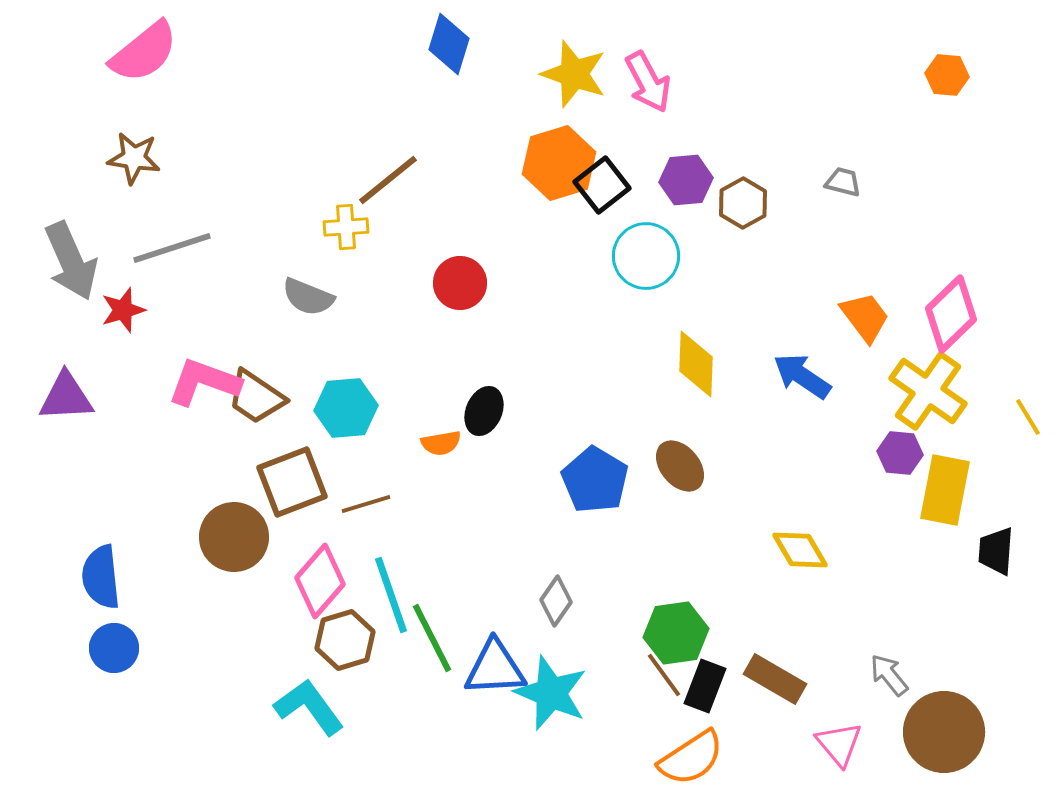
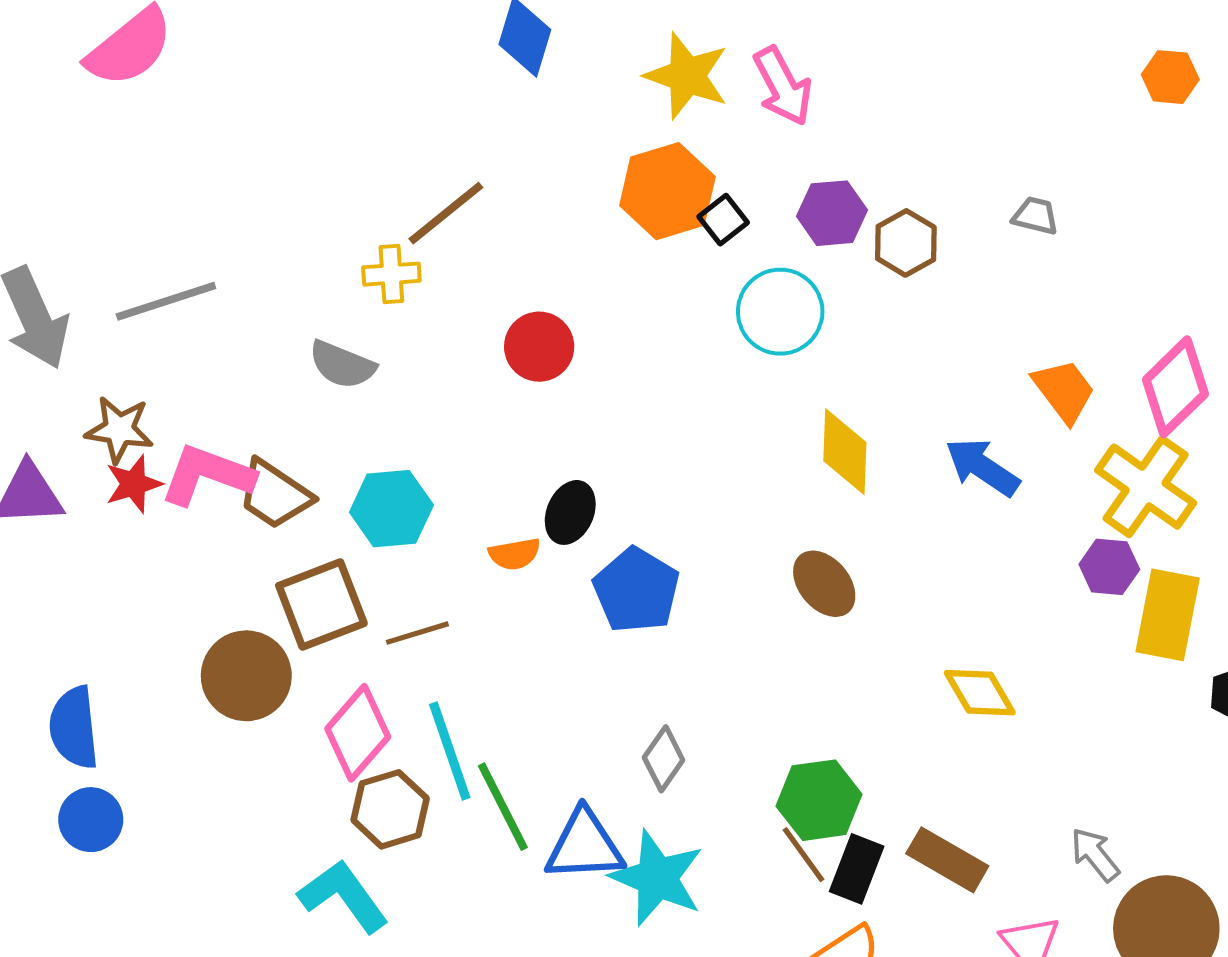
brown star: (134, 158) -> (119, 430), moved
black square: (602, 185) -> (723, 220), size x0.7
red star: (123, 310) -> (134, 484), moved
blue pentagon: (595, 480) -> (636, 590), moved

